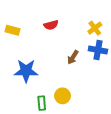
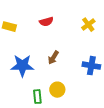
blue cross: (98, 50) -> (91, 66), moved
brown arrow: (73, 57) -> (53, 58), moved

